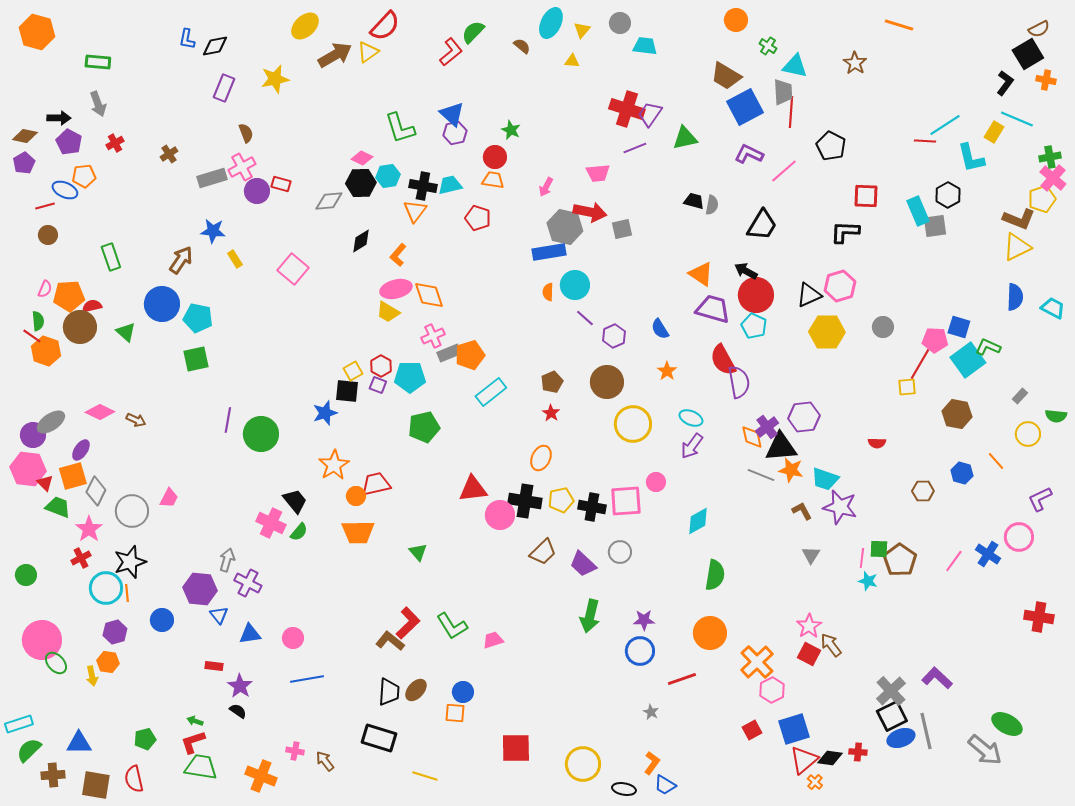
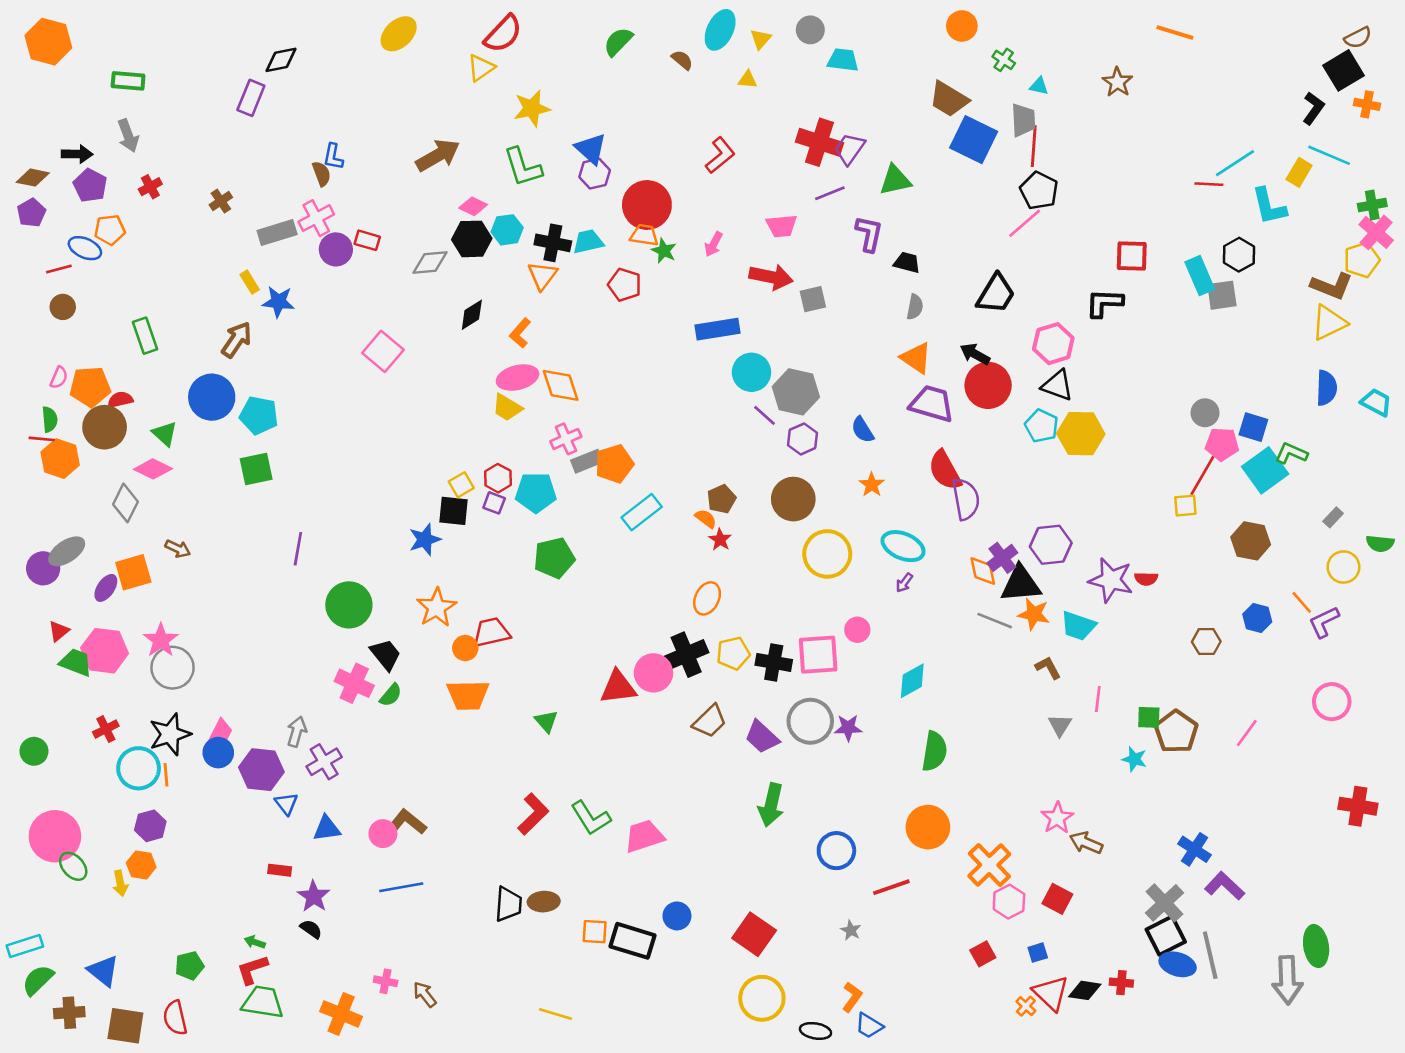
blue L-shape: (187, 39) -> (333, 157), moved
red L-shape: (451, 52) -> (720, 155), moved
brown arrow: (335, 55) -> (438, 155), moved
cyan triangle: (795, 66) -> (1039, 86), size x0.6
yellow star: (275, 79) -> (532, 108), moved
purple rectangle: (224, 88) -> (251, 98), moved
blue square: (745, 107) -> (974, 140), turned -36
green star: (511, 130) -> (664, 251), moved
black pentagon: (831, 146) -> (1039, 191), moved
purple L-shape: (749, 154) -> (869, 234), moved, turned 76
red circle: (495, 157) -> (647, 205), size x1.6
gray semicircle: (712, 205) -> (915, 307), moved
gray hexagon: (565, 227) -> (796, 392), moved
yellow rectangle: (235, 259) -> (250, 282), moved
pink hexagon: (840, 286) -> (1053, 344), moved
orange semicircle: (548, 292) -> (706, 519), moved, turned 126
black triangle: (809, 295) -> (1057, 385), turned 44
cyan pentagon: (754, 326) -> (1042, 426), moved
gray circle: (883, 327) -> (1205, 413), moved
red line: (32, 336) -> (42, 439), turned -30
pink diamond: (100, 412) -> (153, 469), moved
cyan ellipse: (691, 418) -> (903, 546), size x1.4
green circle: (261, 434) -> (349, 605), moved
purple arrow: (692, 446) -> (904, 583), size x0.6
pink hexagon: (28, 469) -> (105, 651), moved
orange square: (73, 476) -> (133, 572), moved
red triangle: (45, 483) -> (59, 631), turned 36
red triangle: (473, 489) -> (618, 687), moved
gray diamond: (96, 491) -> (125, 503), moved
pink trapezoid: (169, 498) -> (221, 732), moved
purple L-shape: (1040, 499) -> (1324, 622), moved
black cross: (525, 501) -> (686, 655), turned -32
purple star: (840, 507) -> (1111, 580), moved
pink star: (89, 529) -> (161, 640), moved
gray circle: (620, 552) -> (810, 721), size x1.5
blue cross: (988, 554) -> (1195, 849), moved
pink line: (862, 558) -> (1098, 699), moved
purple cross: (248, 583) -> (324, 762), turned 32
blue circle: (162, 620) -> (218, 753), moved
purple star: (644, 620) -> (848, 728), moved
pink trapezoid: (493, 640) -> (644, 836), size x1.5
brown L-shape: (390, 641) -> (408, 822), moved
brown arrow: (831, 645) -> (1086, 843), turned -30
red square: (809, 654) -> (1057, 899), moved
brown ellipse: (416, 690) -> (544, 902), turned 45
blue circle: (463, 692) -> (677, 916), moved
green ellipse: (1007, 724) -> (1316, 946), turned 52
blue square: (794, 729) -> (1038, 953), size x0.5
black rectangle: (379, 738) -> (633, 941), moved
blue ellipse: (901, 738) -> (1178, 964), turned 36
blue triangle: (79, 743) -> (103, 971), turned 40
red square: (516, 748) -> (754, 934), moved, turned 36
gray arrow: (985, 750) -> (1287, 980), turned 48
red triangle: (804, 760) -> (1051, 993), turned -36
orange cross: (815, 782) -> (1026, 1006), moved

